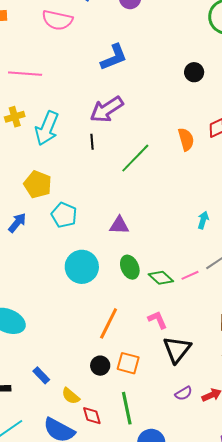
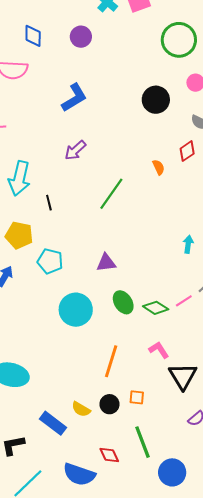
black circle: (194, 72) -> (156, 100), size x1.4
purple arrow: (107, 109) -> (75, 150), size x0.7
orange semicircle: (186, 139) -> (158, 167), size x0.7
black line: (92, 142) -> (49, 203), moved
orange square: (128, 363) -> (137, 397), size x0.7
blue rectangle: (41, 375) -> (53, 423), size x1.5
yellow semicircle: (71, 396) -> (81, 409), moved

